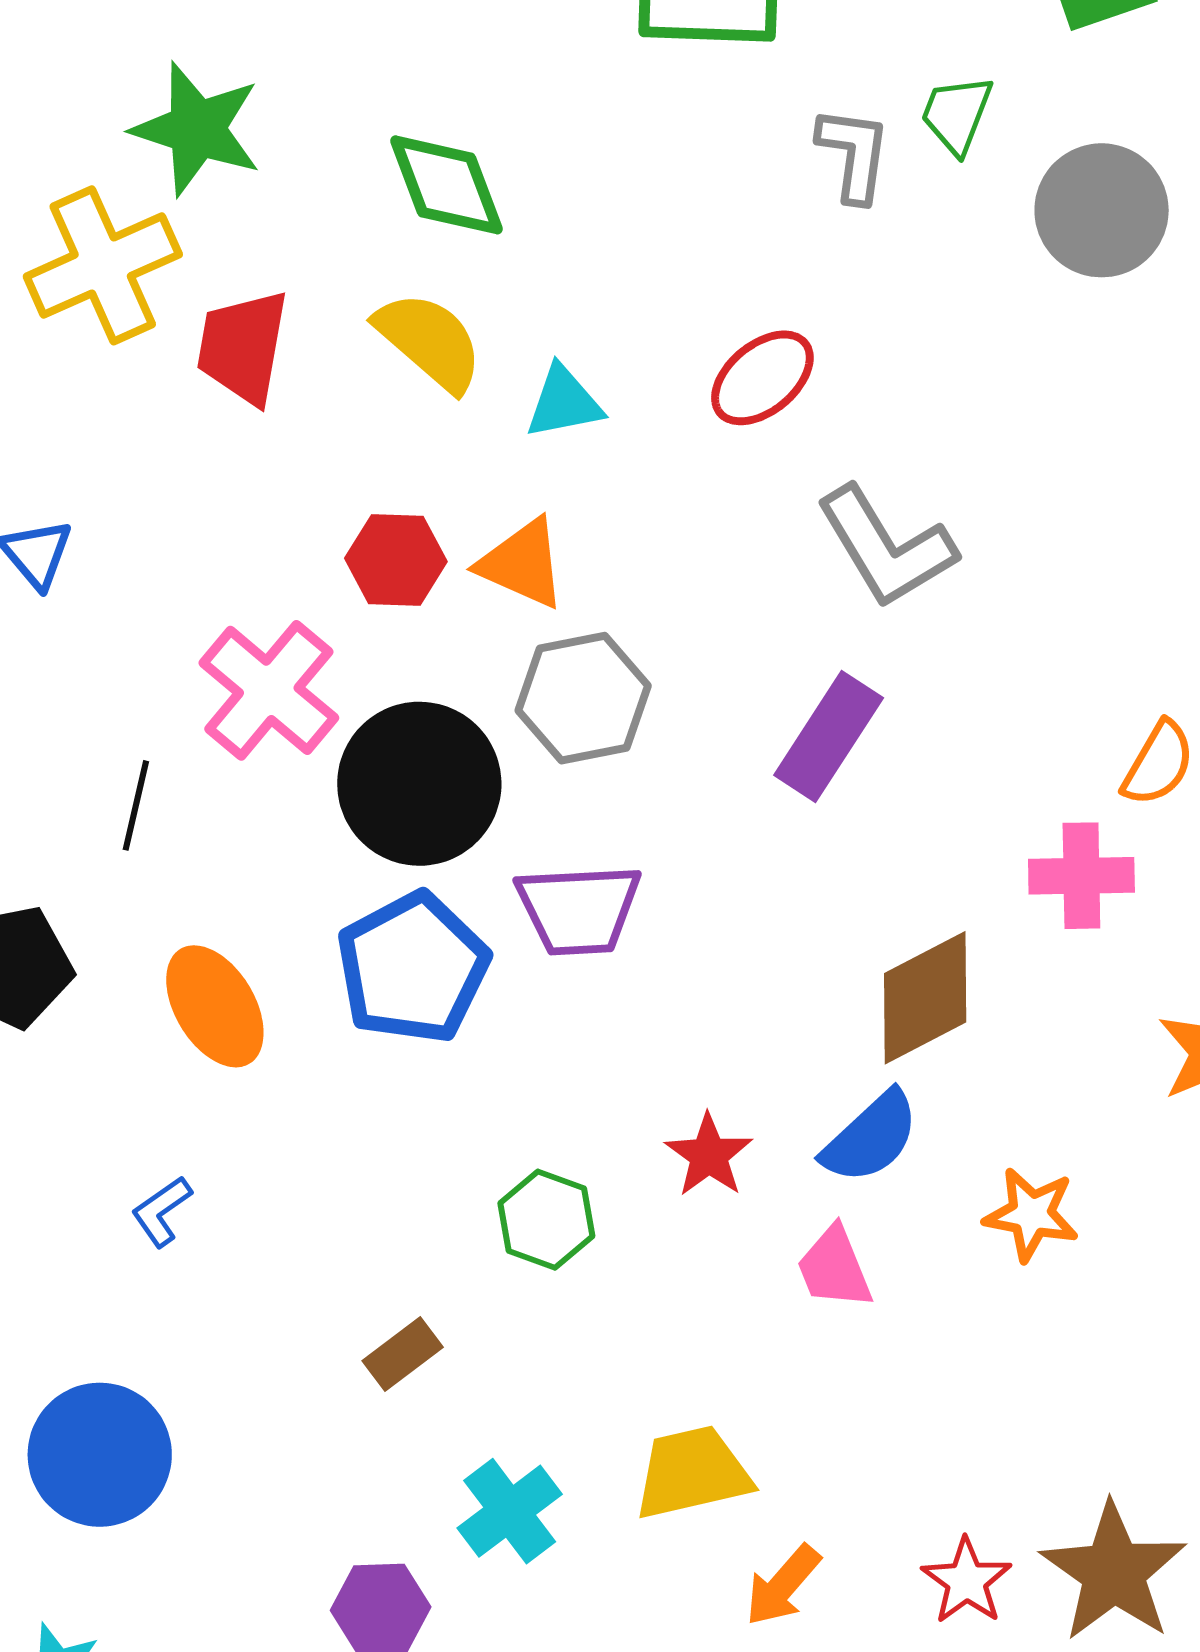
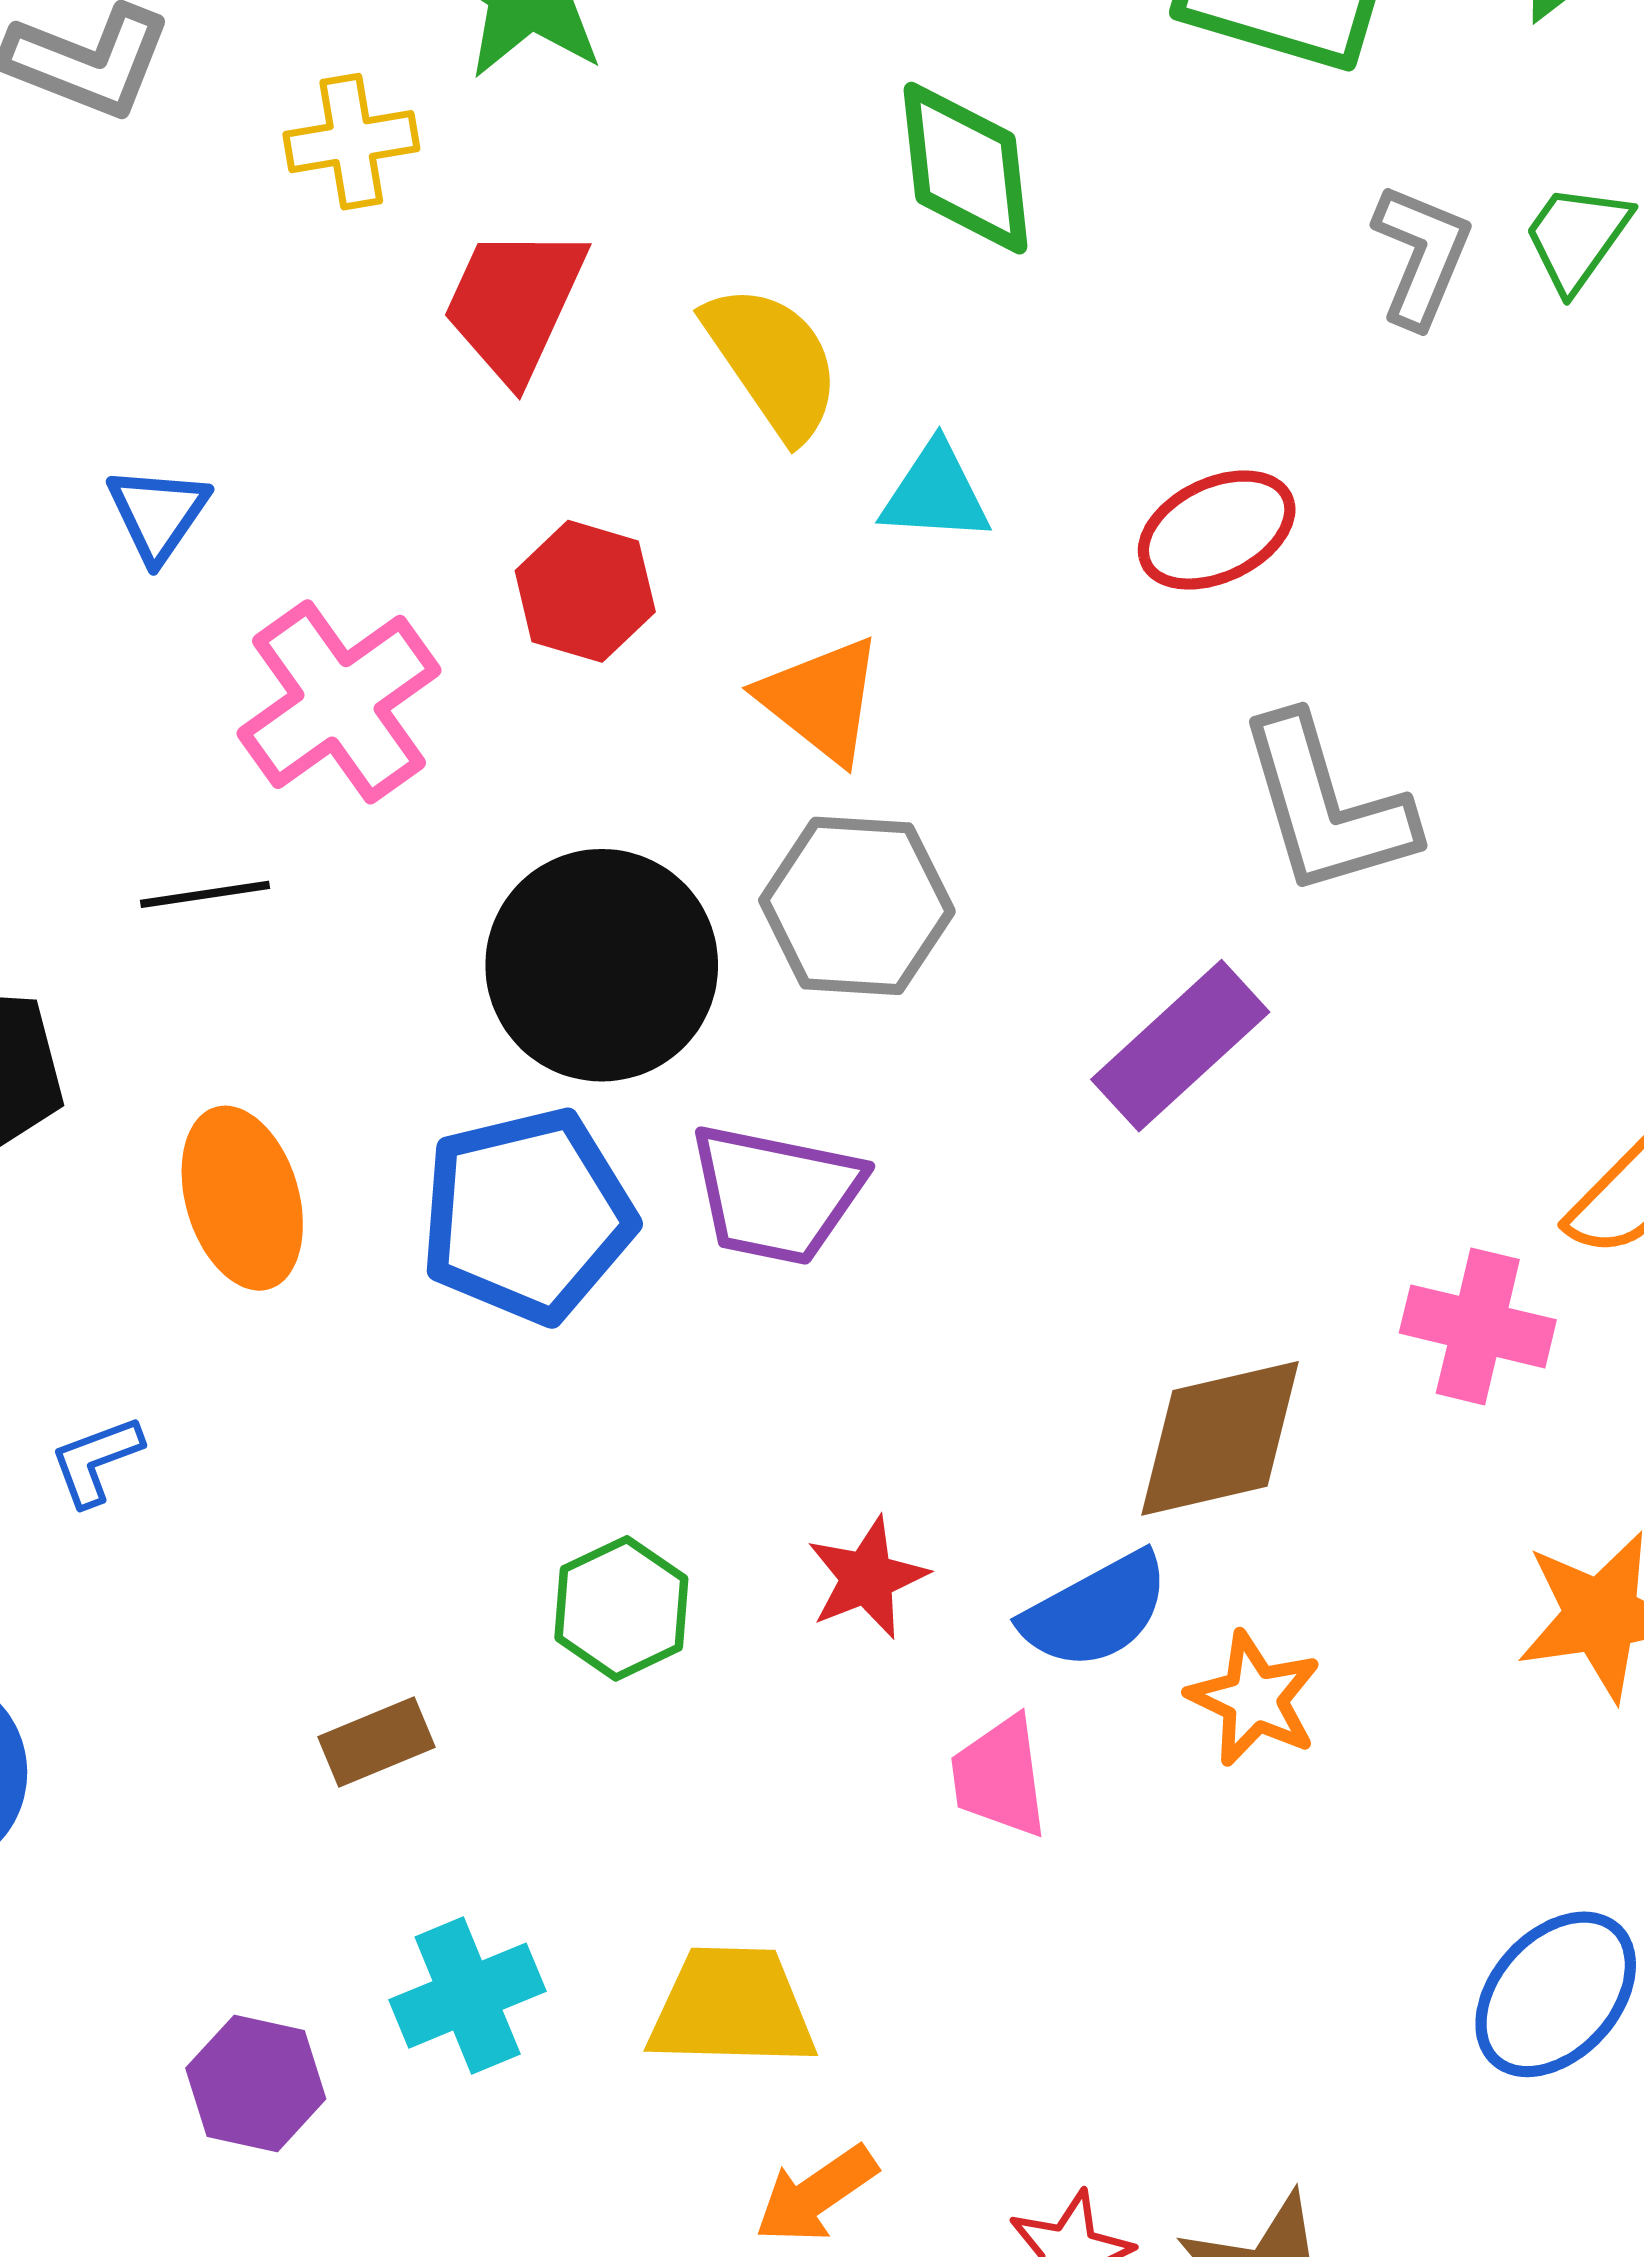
green diamond: (447, 185) -> (965, 168), moved
yellow cross: (103, 265) -> (351, 142), size x0.6
red hexagon: (396, 560) -> (585, 591), moved
pink cross: (269, 690) -> (339, 702), moved
black line: (136, 805) -> (205, 894), turned 54
orange star: (1031, 1214) -> (1254, 1699), moved

